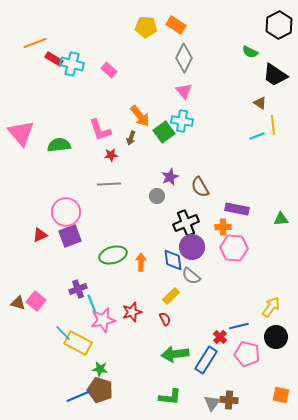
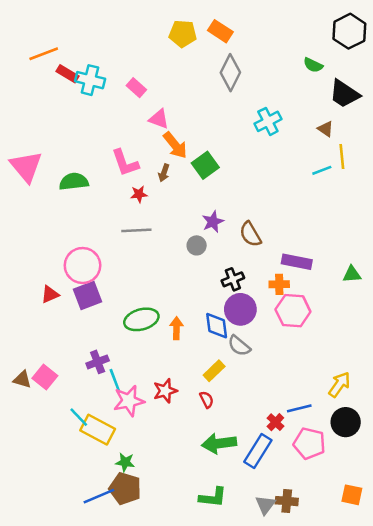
pink triangle: (184, 91) -> (159, 119), moved, turned -30
cyan cross: (182, 121) -> (268, 121), moved, turned -35
black cross: (186, 223) -> (233, 279), size x0.7

